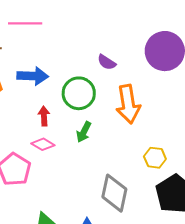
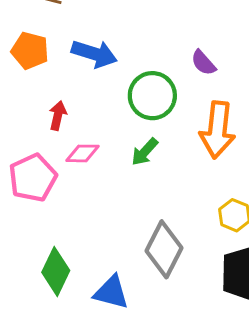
red arrow: (44, 116) -> (58, 116), moved
pink diamond: (43, 144) -> (82, 153), turned -45

